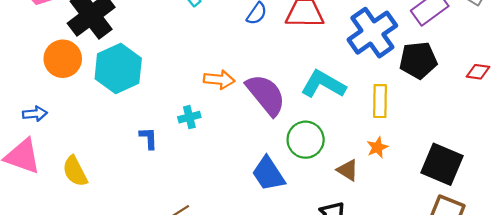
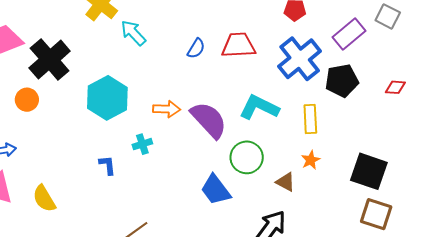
orange circle: (63, 59) -> (27, 100), size x0.7
cyan hexagon: (118, 68) -> (107, 98), moved

